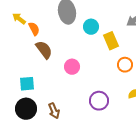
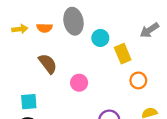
yellow arrow: (19, 19) -> (20, 29), turned 136
orange semicircle: (34, 29) -> (44, 28), moved, turned 120

